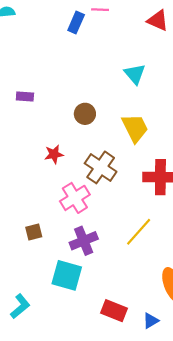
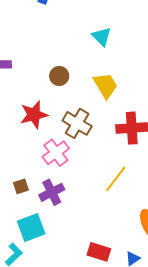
red star: (54, 154) -> (34, 115), size x1.6
purple cross: (84, 241) -> (52, 192), moved
cyan square: (67, 275) -> (31, 228), moved, turned -32

